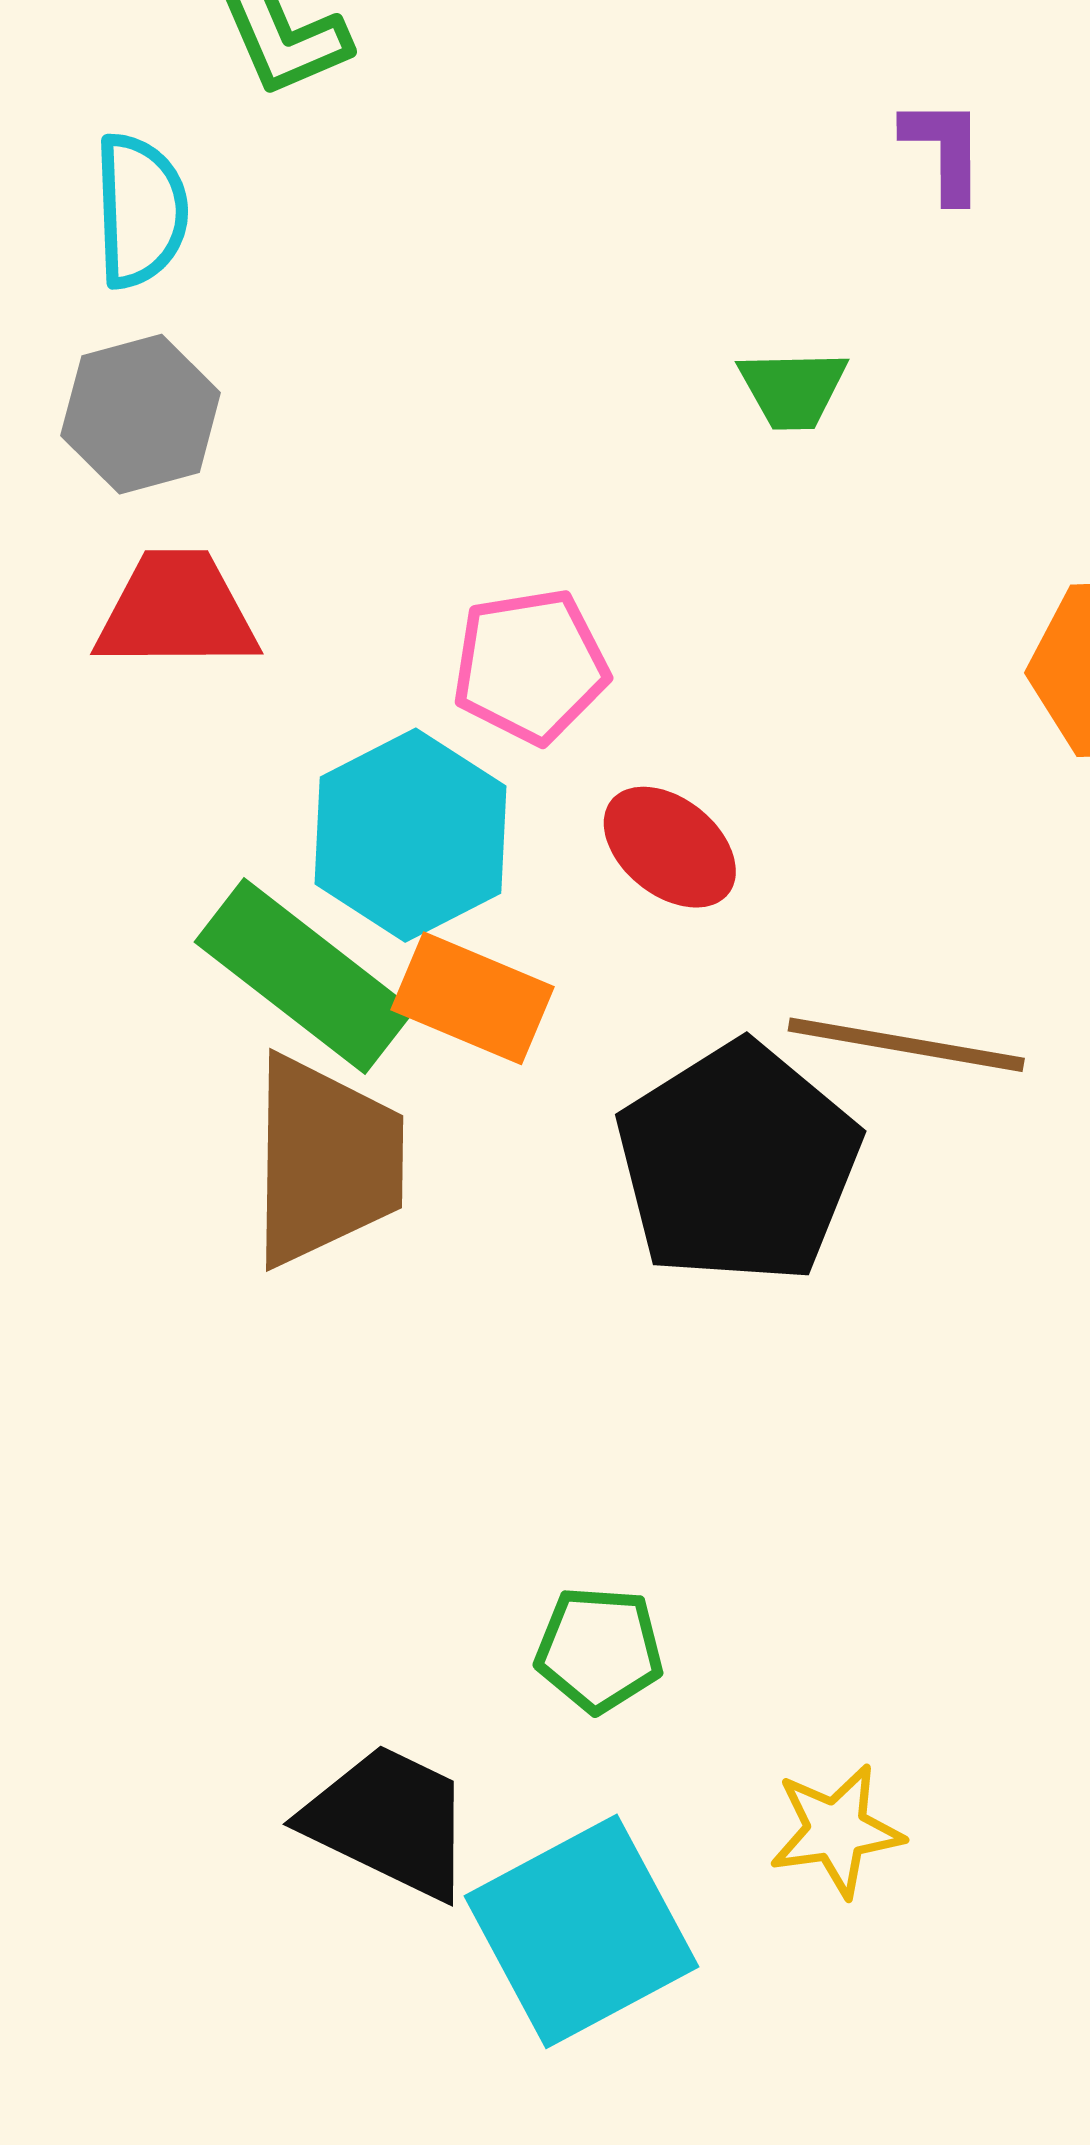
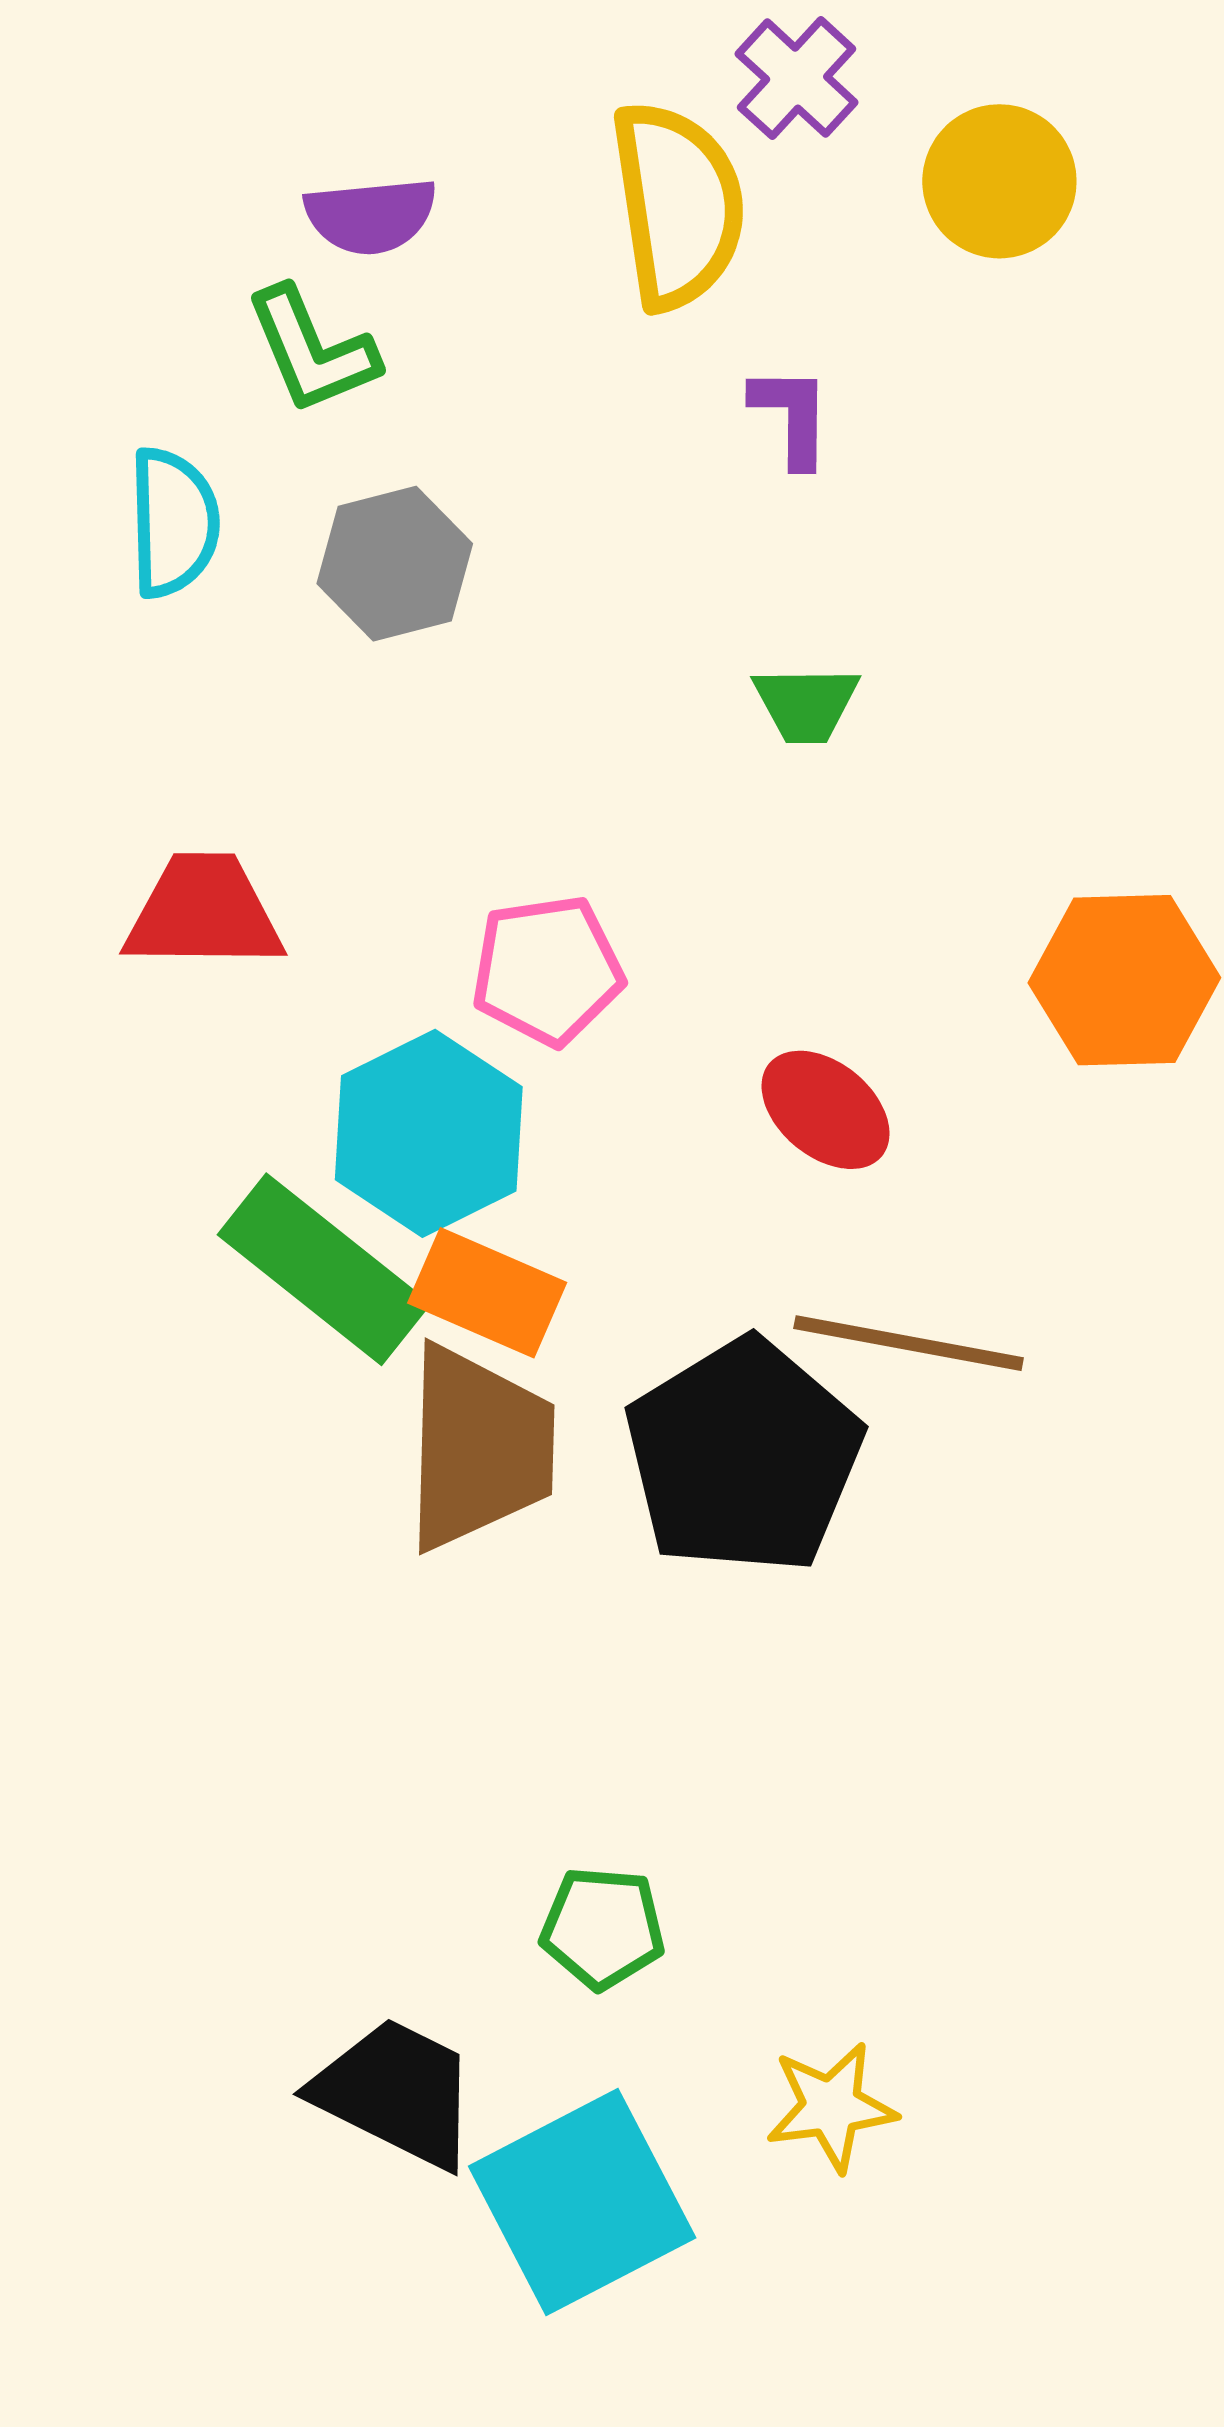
purple L-shape: (944, 150) -> (791, 416), moved
gray hexagon: (141, 414) -> (395, 564), moved
red ellipse: (670, 847) -> (826, 1110), moved
brown trapezoid: (326, 1161) -> (478, 1448), moved

